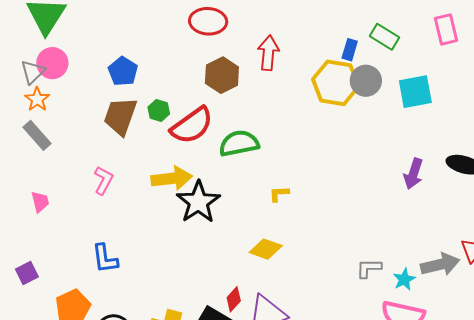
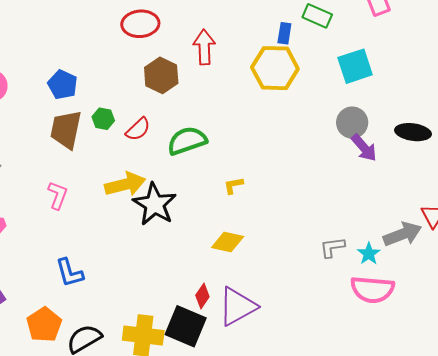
gray circle: (366, 81) -> (352, 123), moved
red semicircle: (192, 125) -> (138, 129), size x0.6
purple arrow: (413, 174) -> (364, 148), turned -52

